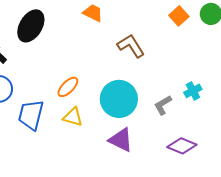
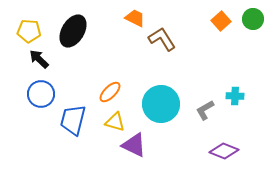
brown L-shape: (131, 46) -> (162, 39), moved
cyan cross: (193, 91) -> (235, 96), turned 30
purple triangle: (121, 140) -> (134, 145), moved

